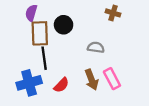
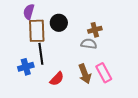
brown cross: (113, 13) -> (95, 30), moved, turned -32
blue cross: (29, 83) -> (26, 67), moved, size x0.7

